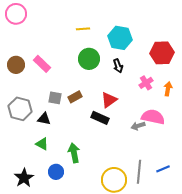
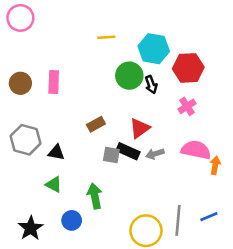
red hexagon: (162, 53) -> (188, 68), moved
green circle: (89, 59) -> (129, 76), moved
pink rectangle: (42, 64) -> (54, 82), turned 48
orange arrow: (168, 89) -> (215, 165), moved
gray square: (55, 98) -> (111, 155), moved
gray arrow: (138, 126) -> (155, 154), moved

